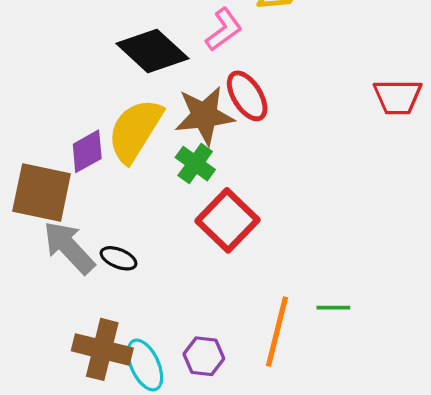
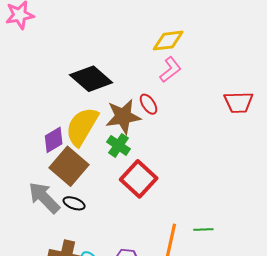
pink L-shape: (224, 30) -> (170, 70), moved
red ellipse: (247, 96) -> (148, 104), size x0.7
brown square: (42, 193) -> (69, 166), moved, turned 30

